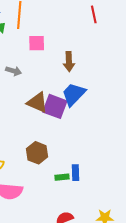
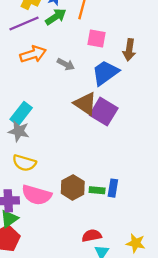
brown arrow: (69, 62) -> (129, 50), moved
blue trapezoid: (74, 94) -> (105, 73), moved
brown hexagon: (37, 153) -> (73, 187), moved

